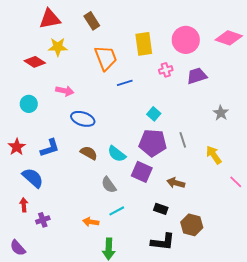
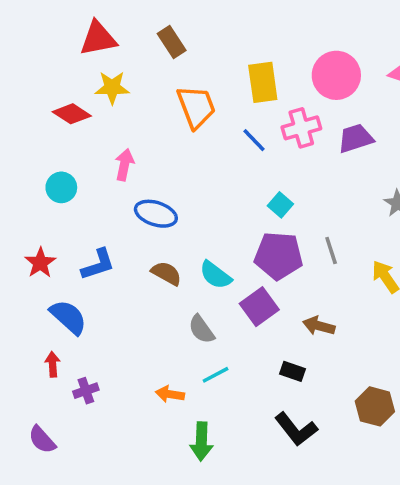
pink cross: (166, 70) -> (301, 128), size x1.5
blue line: (125, 83) -> (254, 140), moved, turned 63
pink arrow: (65, 91) -> (124, 165), turned -90
purple square: (142, 172) -> (259, 307), turned 30
brown hexagon: (192, 225) -> (375, 406), moved
black L-shape: (163, 242) -> (296, 429), turned 45

